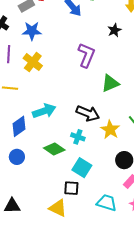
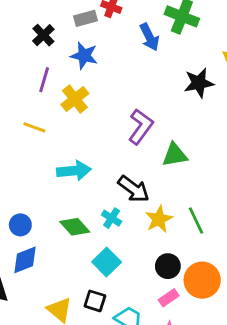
black star: (114, 30) -> (199, 83), size x1.5
purple L-shape: (86, 55) -> (141, 127), moved
blue diamond: (19, 126) -> (25, 260), moved
black square: (71, 188) -> (95, 301), moved

